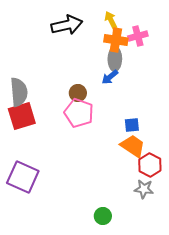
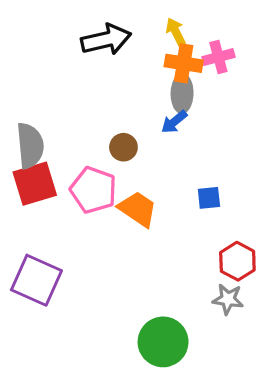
pink pentagon: (79, 113) -> (93, 190), moved
orange trapezoid: (133, 146) -> (138, 209), moved
green circle: (103, 216) -> (163, 342), size x1.8

